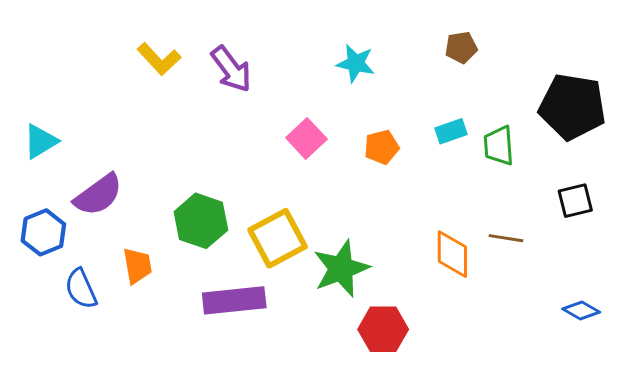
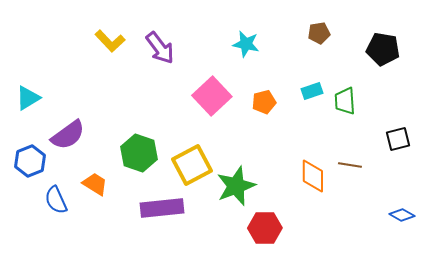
black pentagon: (572, 107) -> (383, 49), moved, size x0.7
pink square: (306, 138) -> (212, 96), size x1.4
orange trapezoid: (137, 266) -> (95, 184), turned -48

